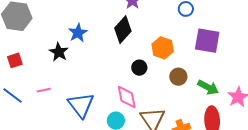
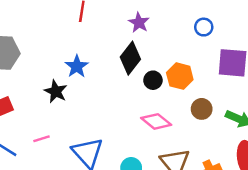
black circle: (139, 68) -> (153, 80), moved
pink diamond: (127, 97) -> (156, 121), moved, turned -35

